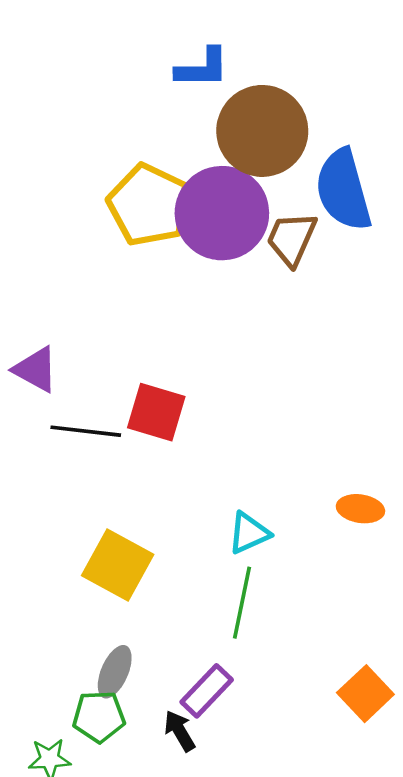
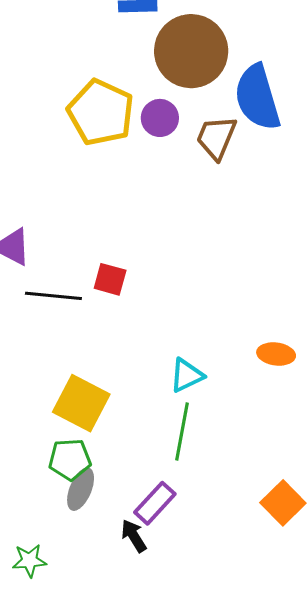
purple circle: (222, 213) -> (160, 118), size x0.5
red square: (156, 412) -> (110, 279), size x0.7
green pentagon: (99, 717) -> (70, 459), moved

